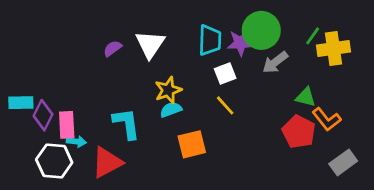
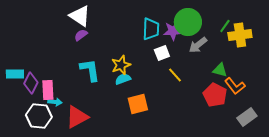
white triangle: (150, 44) -> (80, 16), moved, turned -30
yellow line: (225, 105) -> (175, 75), moved
cyan L-shape: (126, 123) -> (90, 70), moved

